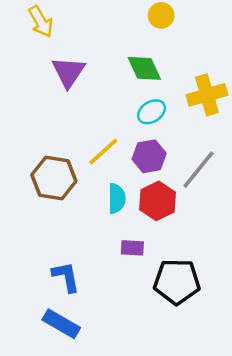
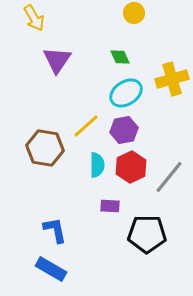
green diamond: (144, 68) -> (120, 57), size x0.7
cyan ellipse: (152, 112) -> (126, 93), size x1.4
gray line: (198, 170) -> (169, 177), moved

